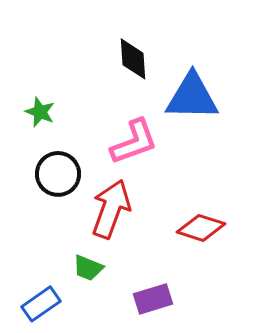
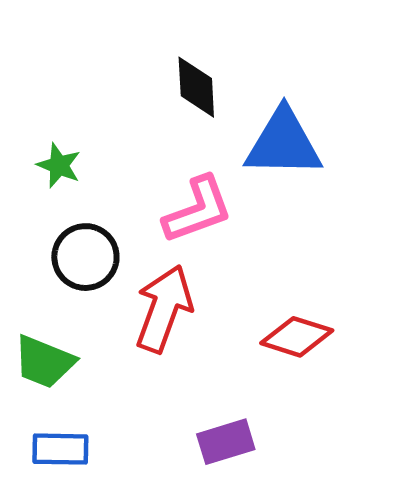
green trapezoid: (88, 268) -> (44, 362), moved, size x1.4
blue rectangle: (41, 304) -> (60, 449), turned 36

